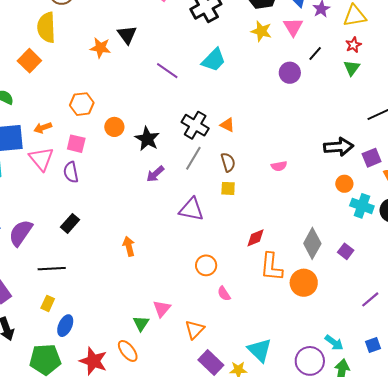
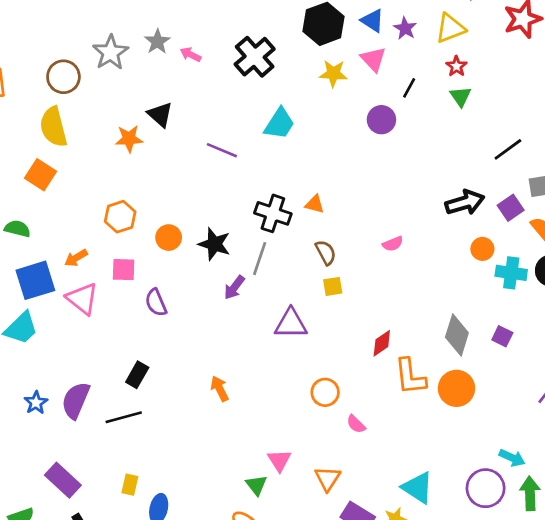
gray line: (193, 158) -> (260, 259), moved
purple semicircle: (71, 172) -> (156, 303), moved
black line: (52, 269) -> (124, 417), moved

